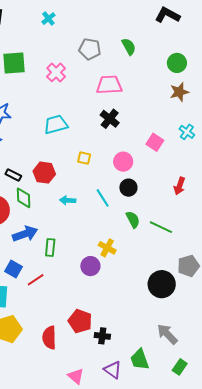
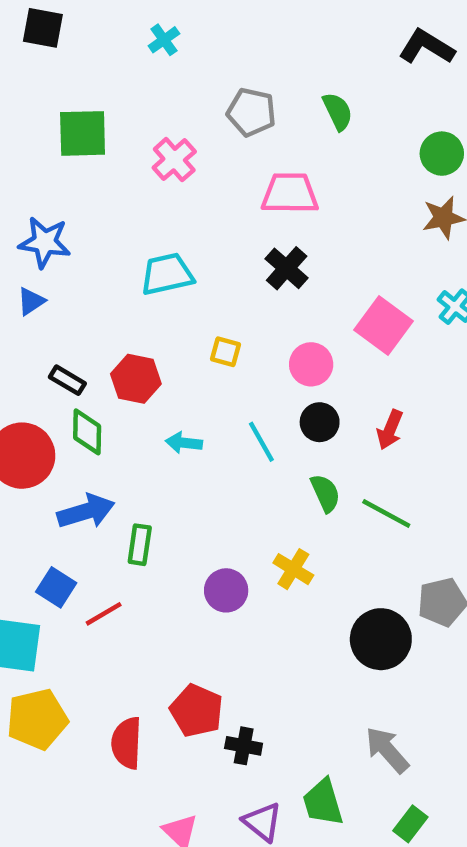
pink square: (155, 142) -> (383, 326), size x1.4
red arrow: (179, 186) -> (390, 430), moved
yellow cross: (107, 248) -> (293, 569), moved

